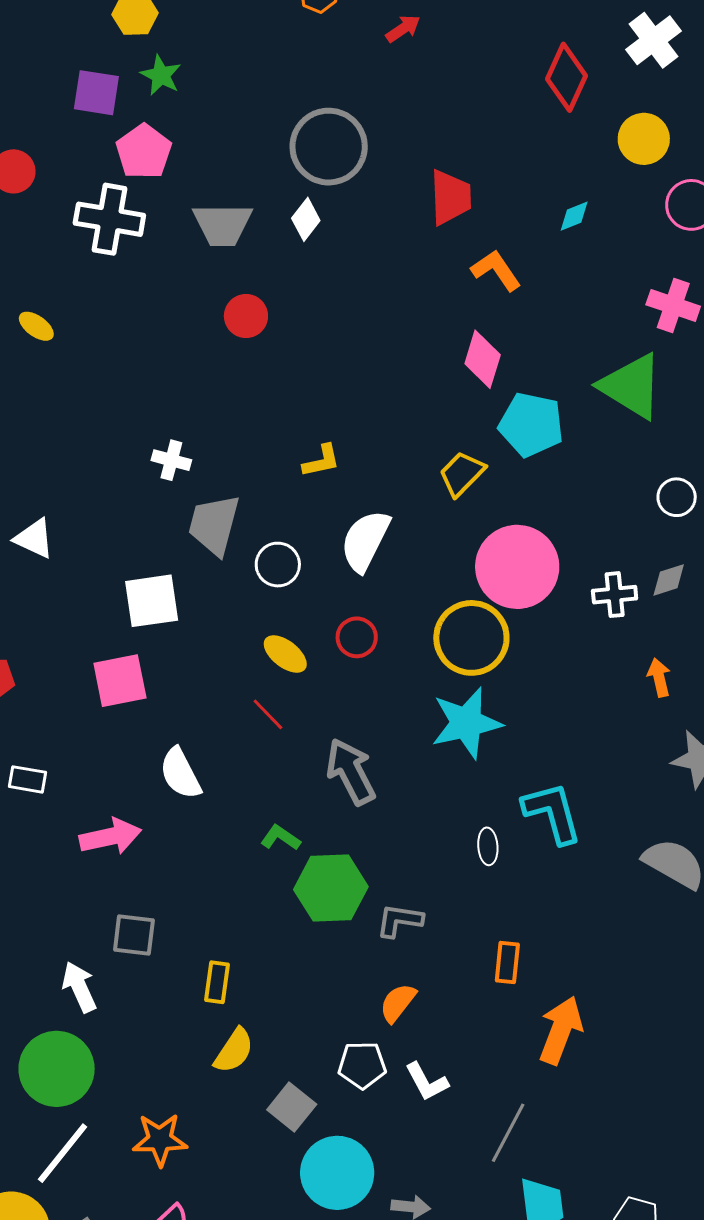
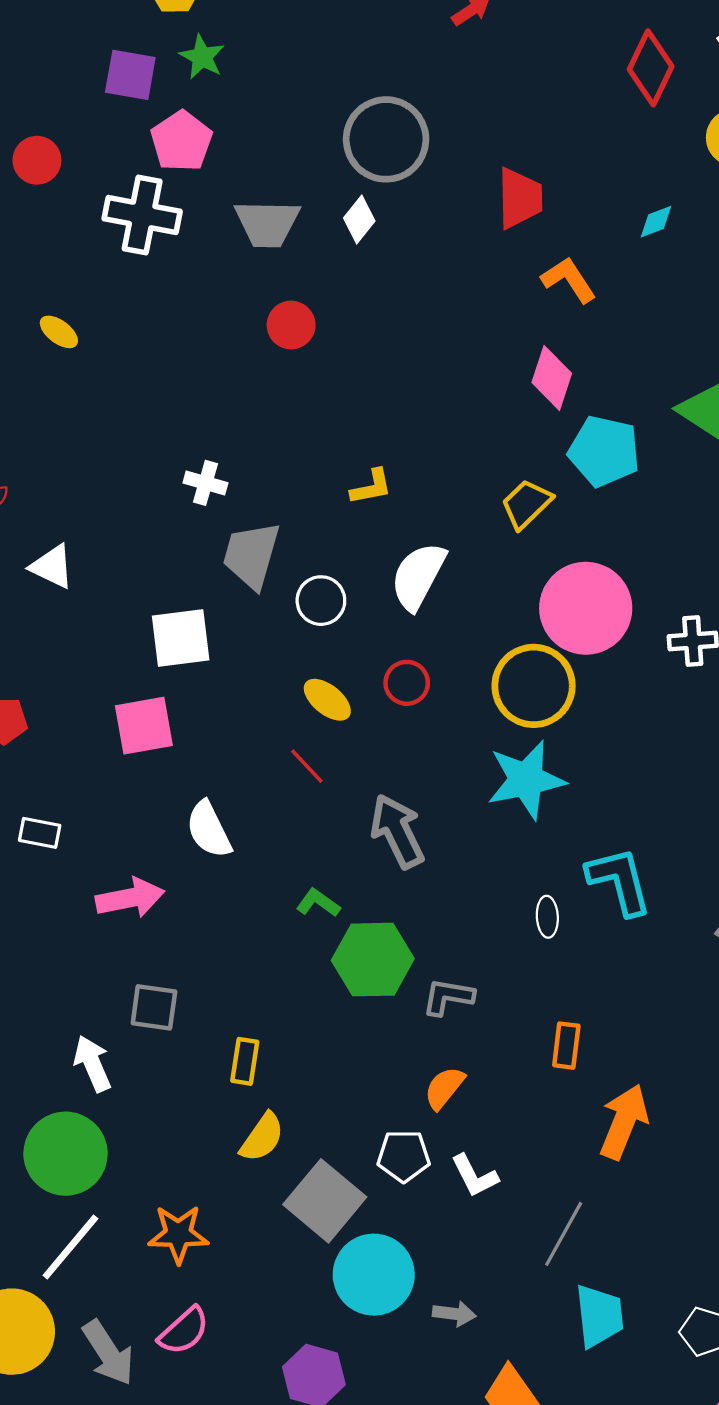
gray square: (292, 1107) -> (325, 1201), size x1.5

